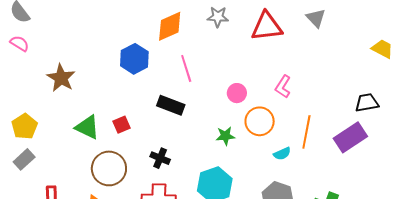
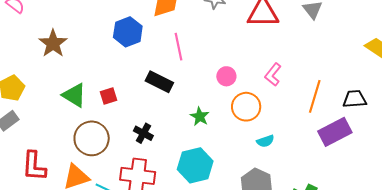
orange line: (306, 132) -> (315, 96), moved
green star: (225, 136) -> (200, 117), moved, turned 30

